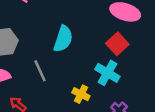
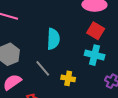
yellow cross: (81, 94) -> (68, 78), moved

